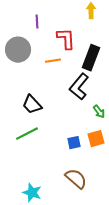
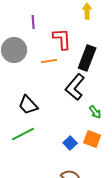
orange square: (96, 139) -> (92, 139), turned 36
blue square: (74, 143) -> (70, 143), turned -32

